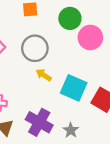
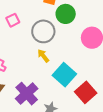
green circle: (70, 18) -> (66, 14), moved

